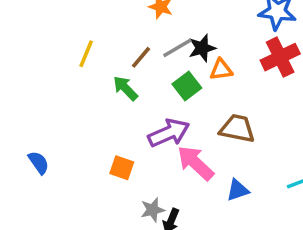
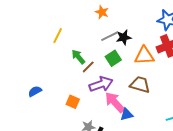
brown line: (141, 57) -> (88, 67), moved
orange triangle: (221, 70) -> (144, 56), moved, size x1.5
blue semicircle: (39, 163) -> (35, 91), moved, turned -88
blue triangle: (238, 190) -> (127, 114), moved

